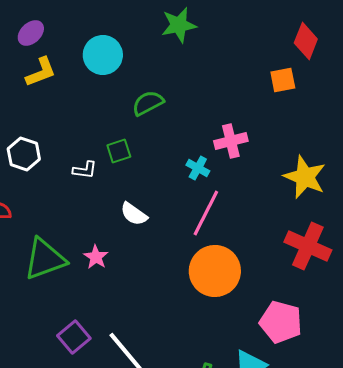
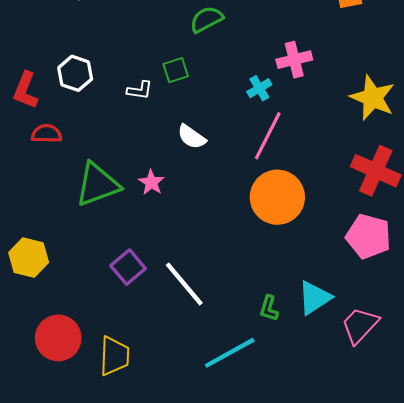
cyan cross: (198, 168) -> (259, 88), turned 30
pink pentagon: (281, 322) -> (368, 236), moved

